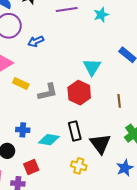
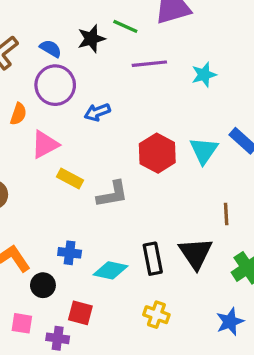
cyan triangle: (92, 67) -> (204, 151), moved
red hexagon: (79, 93) -> (157, 153), moved
black triangle: (100, 144) -> (196, 253), moved
red square: (31, 167) -> (80, 313), turned 35

